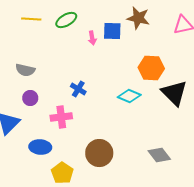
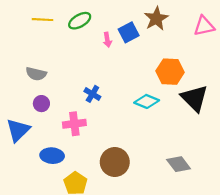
brown star: (138, 18) -> (156, 19), turned 30
blue square: (112, 31) -> (129, 32), turned -30

